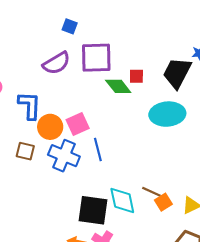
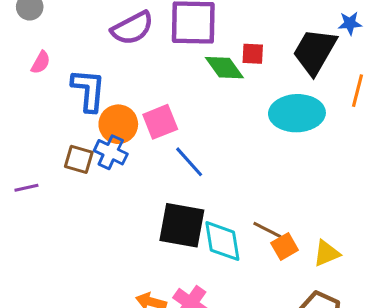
blue line: (98, 149) -> (189, 162), turned -30
blue cross: (64, 156) -> (111, 152), moved, size x0.7
black square: (93, 210) -> (182, 225), moved

